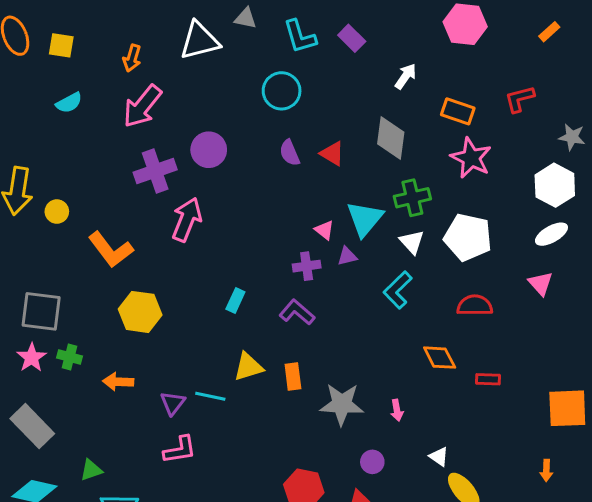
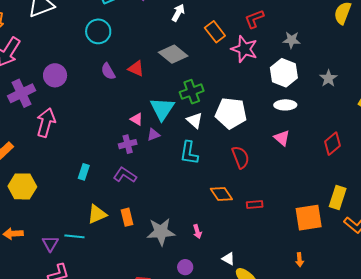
orange rectangle: (458, 111) -> (215, 32), turned 40
gray diamond: (391, 138) -> (173, 54), turned -52
pink star: (471, 158) -> (244, 49), moved
white ellipse: (551, 234) -> (285, 105), turned 35
cyan L-shape: (398, 290) -> (189, 153), turned -30
red semicircle: (475, 305) -> (240, 157), turned 75

